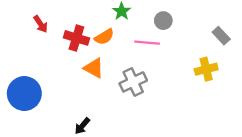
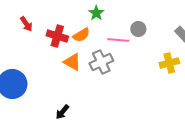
gray circle: (163, 21) -> (138, 29), moved
gray cross: (133, 82) -> (101, 62), moved

